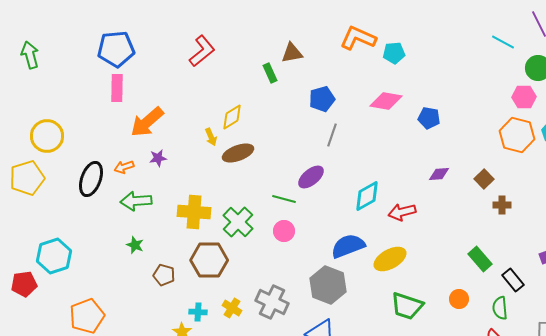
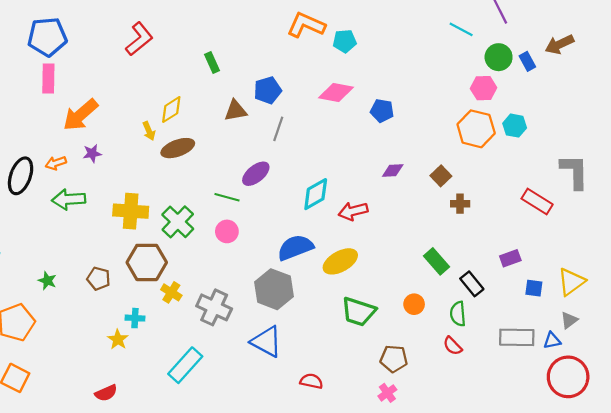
brown triangle: (292, 53) -> (235, 111), moved
green star: (135, 245) -> (47, 281), moved
yellow cross: (232, 308) -> (171, 292), moved

